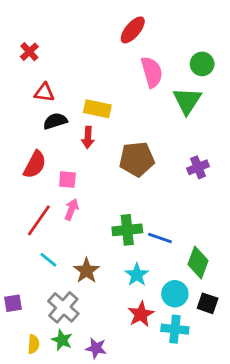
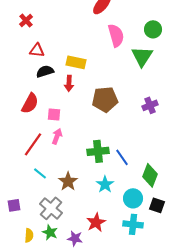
blue line: (160, 238) -> (122, 157), turned 36
red star: (141, 314) -> (96, 222), moved

